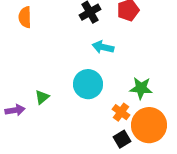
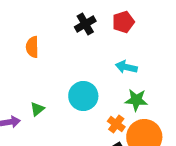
orange semicircle: (25, 17) -> (32, 47), moved
cyan arrow: (103, 47) -> (126, 67), moved

